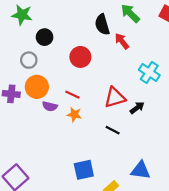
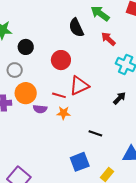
red arrow: (122, 41) -> (108, 39), moved
red triangle: (115, 98) -> (79, 86), moved
black line: (113, 130) -> (95, 133), moved

